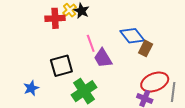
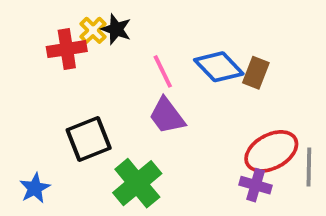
pink line: (91, 43) -> (163, 71), moved
brown rectangle: (146, 48) -> (256, 73), moved

